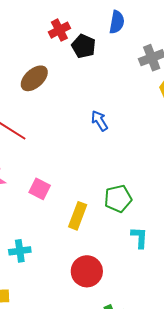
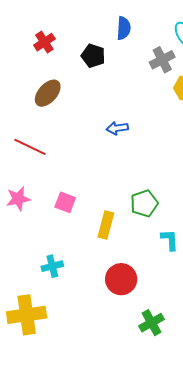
red cross: (59, 30) -> (44, 42), moved
blue arrow: (100, 121) -> (117, 128), turned -60

